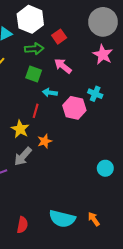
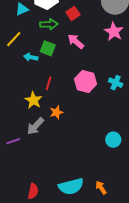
cyan arrow: (50, 93) -> (31, 57), moved
cyan cross: (95, 94) -> (116, 83), moved
cyan semicircle: (62, 219) -> (71, 186), turned -30

